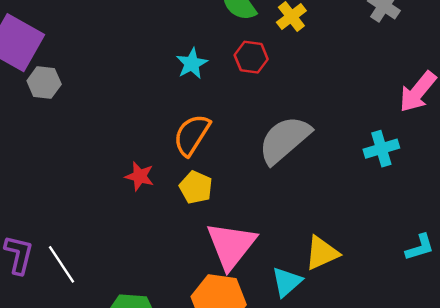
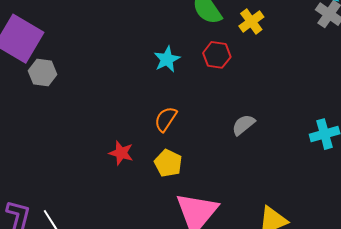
orange semicircle: (192, 135) -> (166, 119), size x0.7
gray semicircle: (284, 140) -> (243, 125), size x0.5

